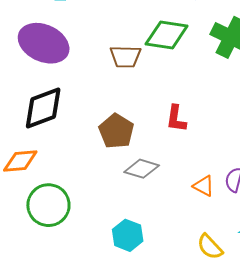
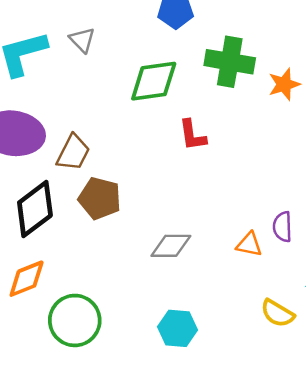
brown trapezoid: (126, 57) -> (73, 153), moved, turned -48
red L-shape: (176, 119) -> (192, 135), moved
brown pentagon: (116, 131) -> (100, 198), moved

